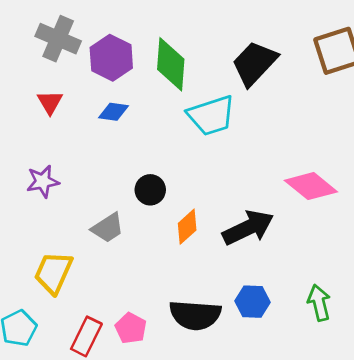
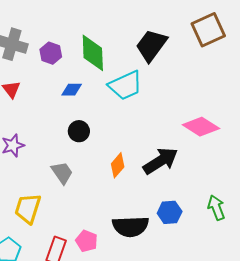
purple hexagon: (111, 58) -> (51, 53), size x0.7
blue diamond: (114, 112) -> (72, 90), moved
black circle: (150, 190) -> (79, 131), moved
gray trapezoid: (108, 228) -> (62, 173), turned -85

